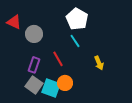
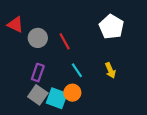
white pentagon: (77, 19) -> (111, 27), moved
cyan line: (75, 41) -> (77, 70), moved
red line: (58, 59) -> (65, 41), moved

